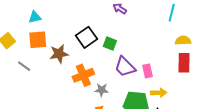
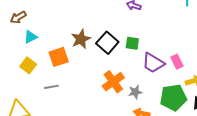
cyan triangle: (35, 17) -> (31, 37), moved
brown star: (59, 54) -> (81, 39), moved
gray line: (24, 66) -> (51, 87), turned -32

